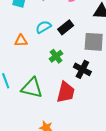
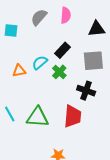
cyan semicircle: (43, 27) -> (40, 63), moved
green cross: (56, 56) -> (59, 72), moved

